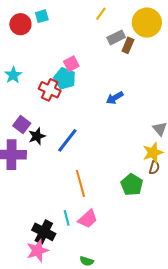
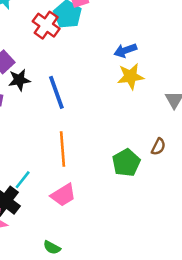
blue line: (67, 140) -> (56, 92), turned -68
yellow star: (153, 153) -> (131, 76), moved
cyan line: (67, 218) -> (23, 180), moved, turned 42

